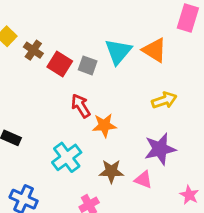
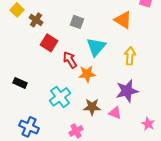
cyan triangle: (118, 52) -> (96, 47), moved
red square: (60, 64) -> (49, 43), moved
gray square: (88, 65) -> (77, 22), moved
yellow arrow: (164, 100) -> (130, 56), turned -66

